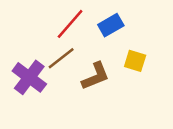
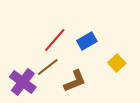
yellow square: (135, 61) -> (117, 63), moved, turned 30

